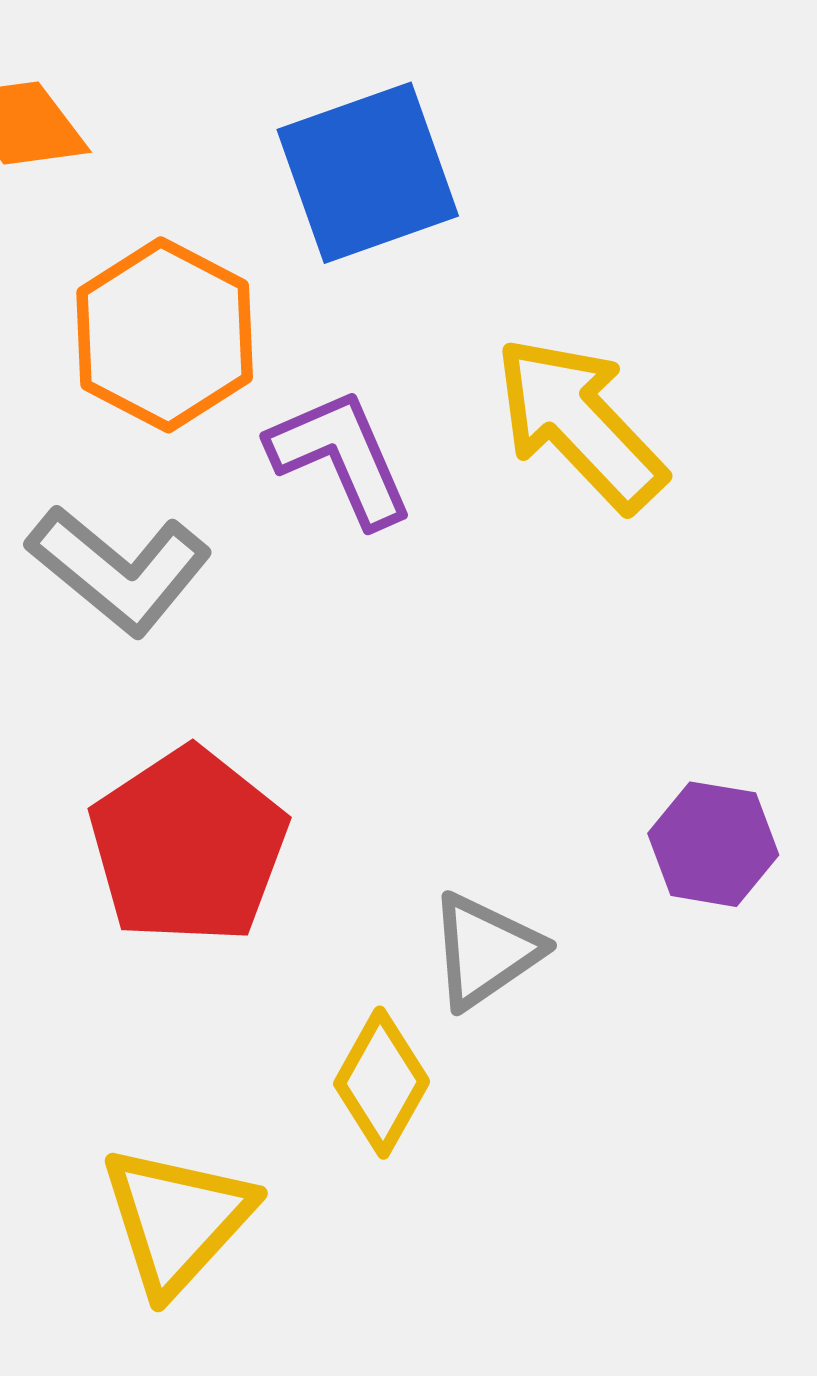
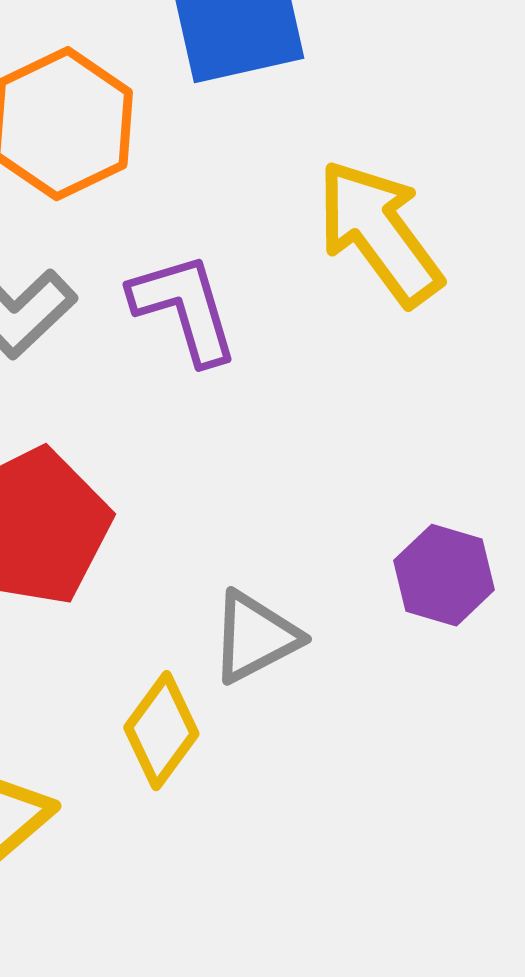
purple L-shape: (341, 457) -> (184, 308), moved

